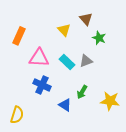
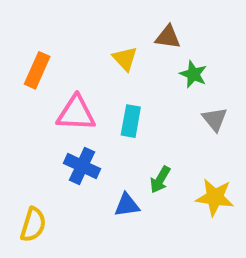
brown triangle: (86, 19) -> (168, 37), turned -40
gray triangle: (86, 61) -> (215, 119), moved, turned -48
cyan rectangle: (67, 62) -> (131, 121), turned 56
blue triangle: (65, 105) -> (127, 205), turned -40

